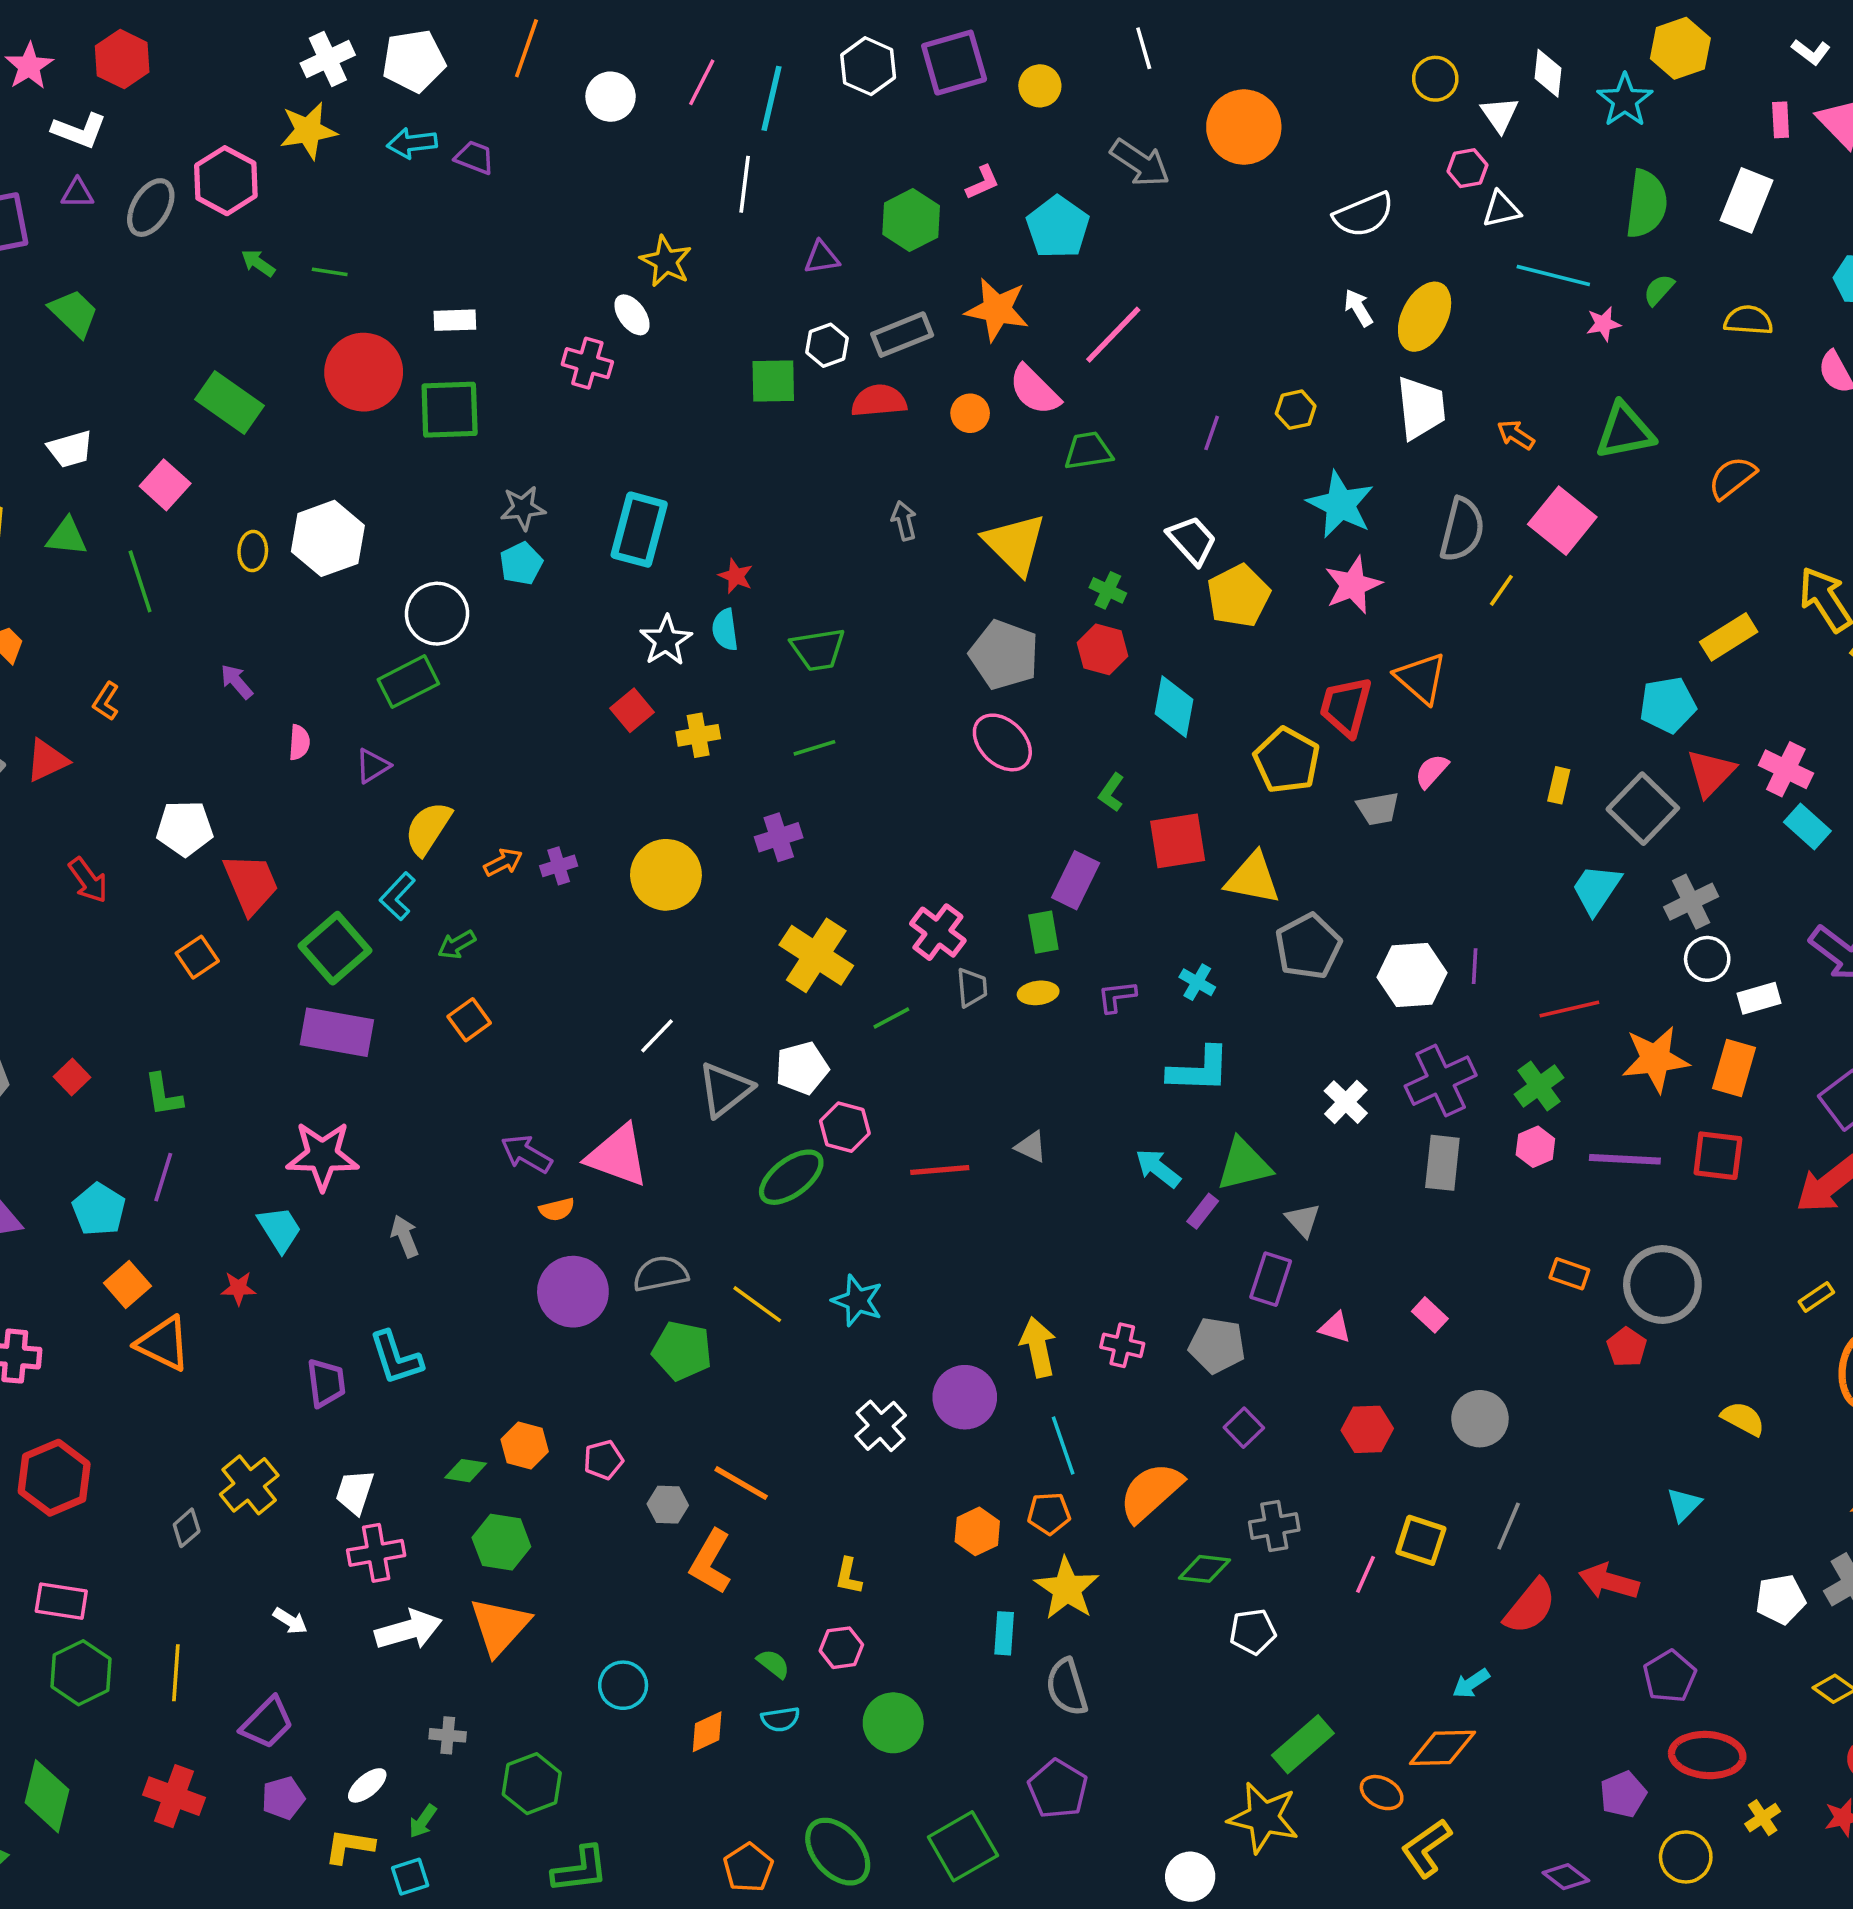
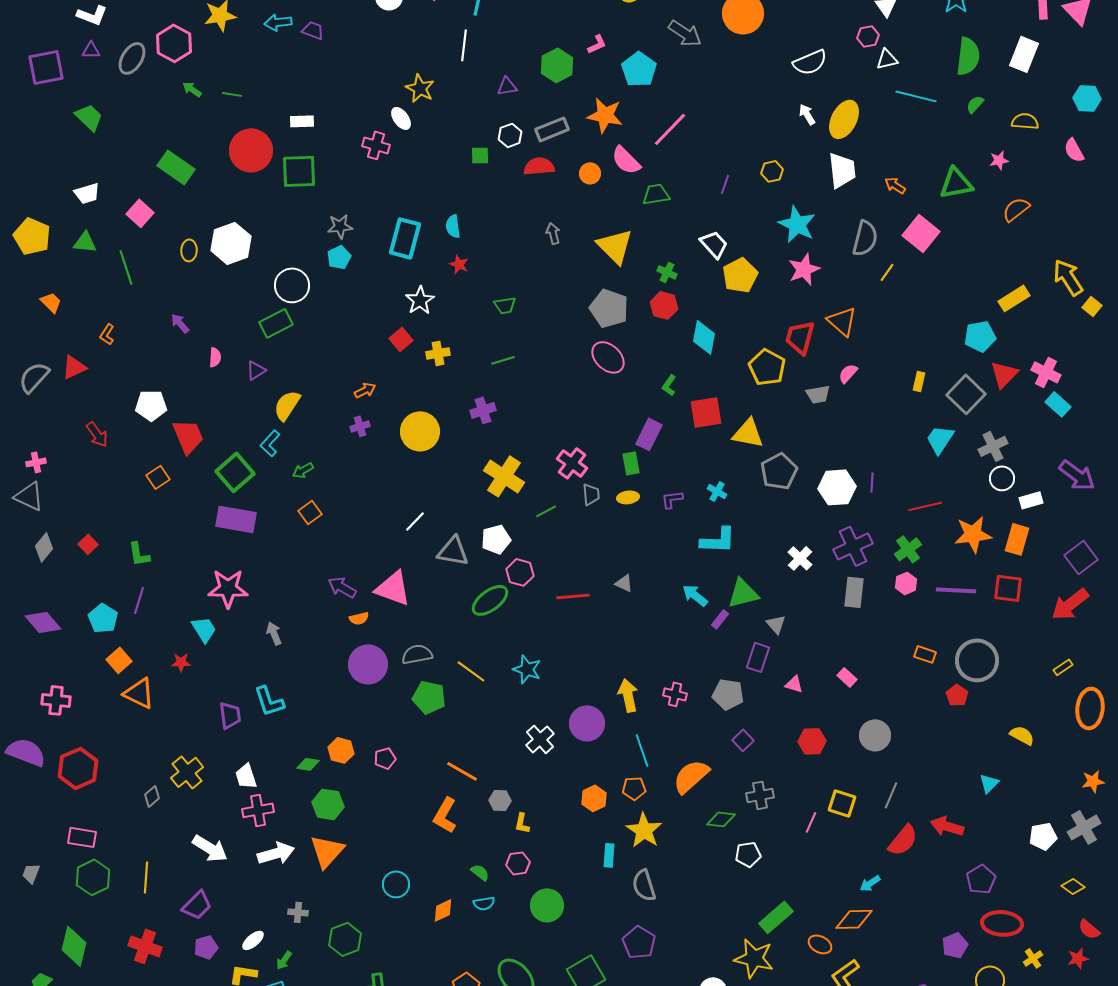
pink star: (1603, 324) -> (999, 160), moved
green square: (773, 381) -> (480, 155), size x0.7
cyan semicircle: (725, 630) -> (453, 226), moved
green trapezoid: (818, 649) -> (505, 305), size x0.7
orange arrow: (503, 862) -> (365, 390), moved
gray triangle: (725, 1089) -> (453, 551), turned 48
white trapezoid: (355, 1492) -> (246, 776), turned -36
gray hexagon: (668, 1505) -> (500, 800), moved
white arrow: (290, 1621) -> (210, 848), size x1.8

